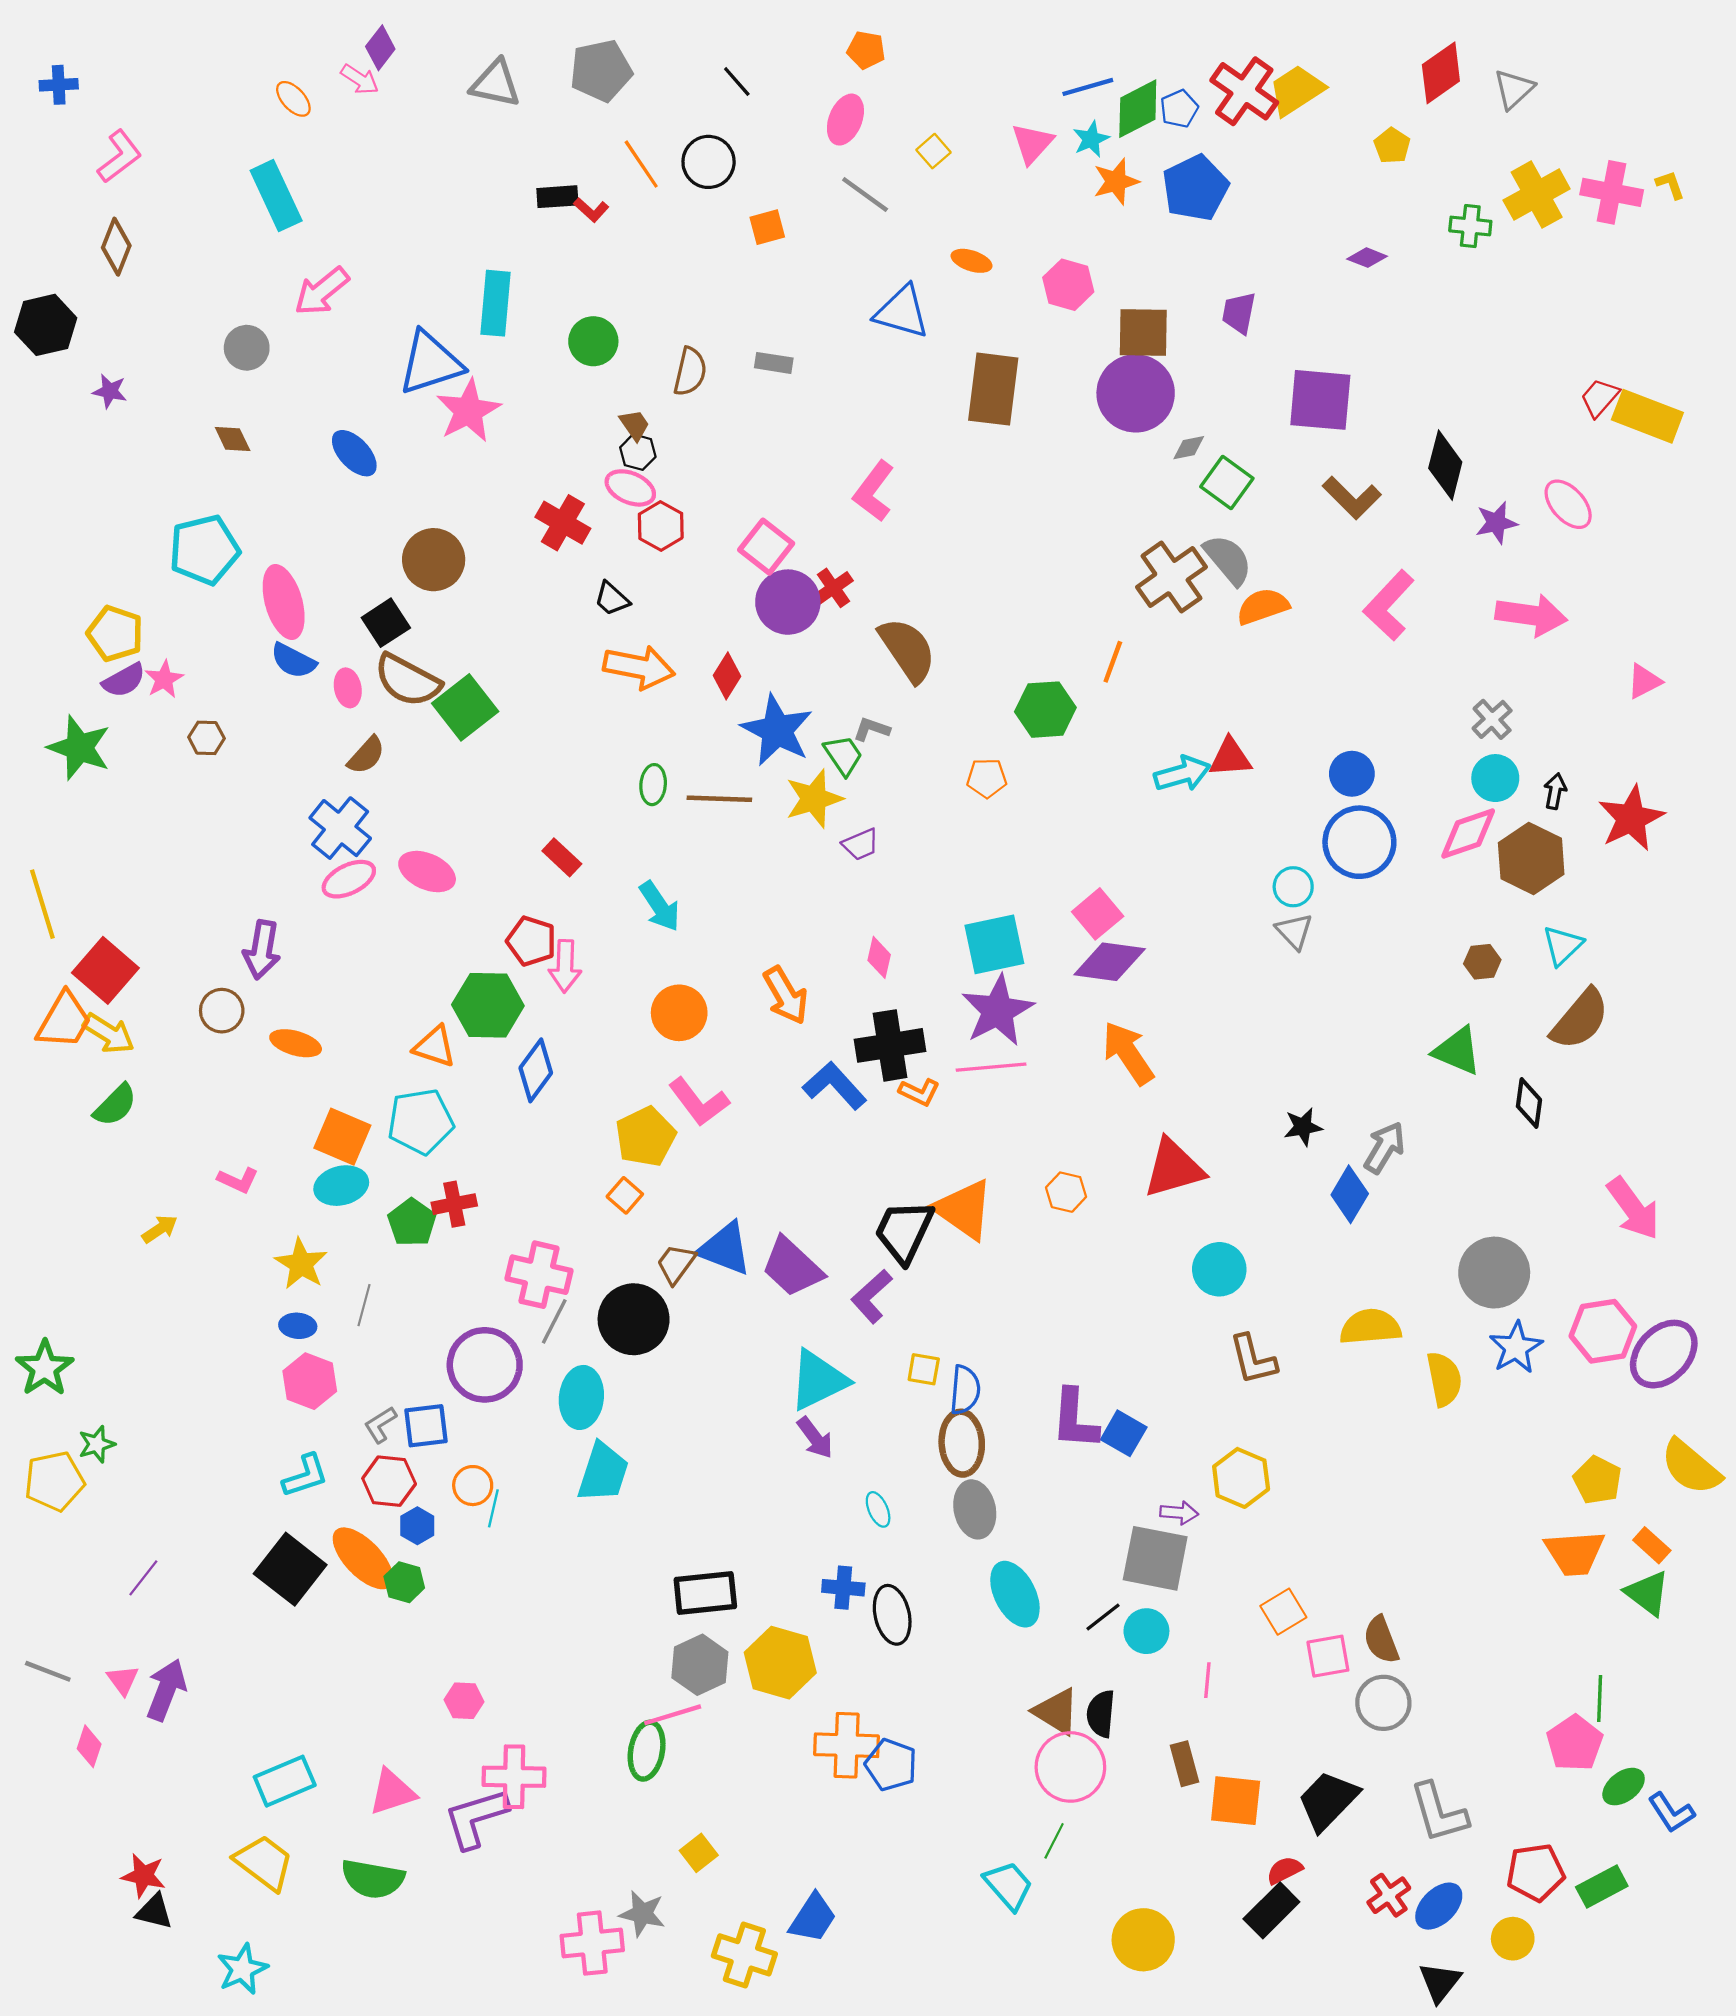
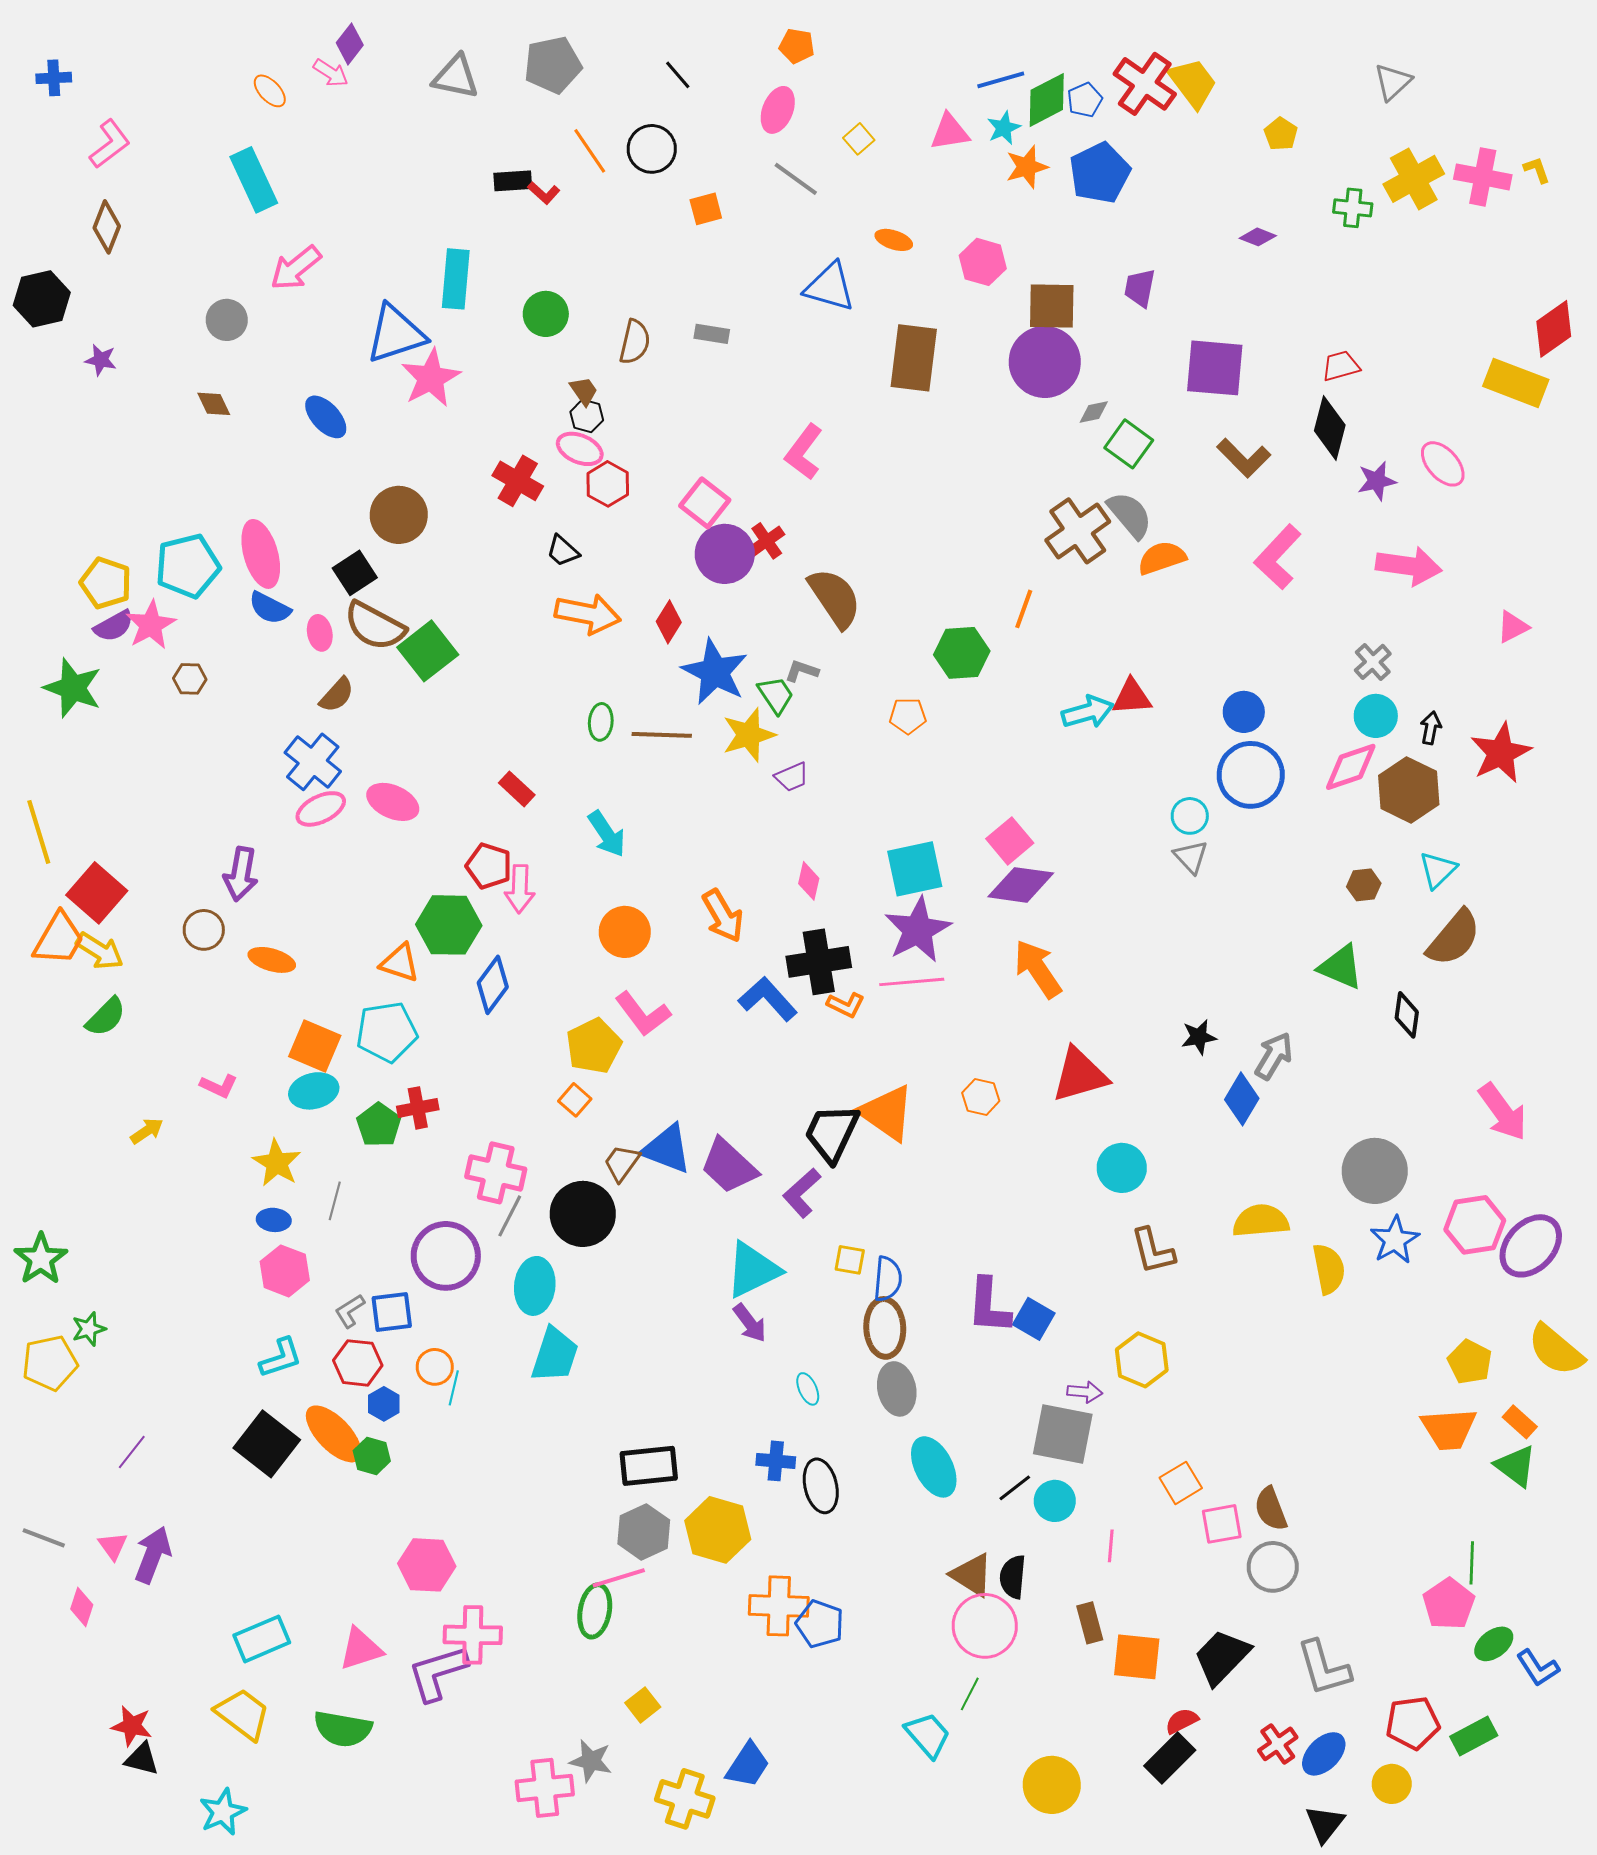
red diamond: (1441, 73) -> (1554, 329), moved
yellow trapezoid: (1296, 90) -> (1193, 83), turned 86
pink triangle: (1032, 143) -> (950, 132), turned 39
red trapezoid: (1600, 398) -> (1341, 366), moved, turned 33
cyan pentagon: (204, 550) -> (188, 566), moved
pink star: (164, 679) -> (151, 625), size x1.4
pink hexagon: (464, 1701) -> (427, 1565), size x1.6

